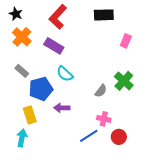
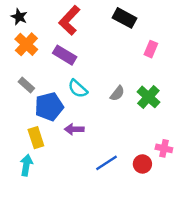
black rectangle: (104, 15) -> (124, 18), turned 30
gray semicircle: (101, 91) -> (117, 93), moved
pink cross: (104, 119) -> (164, 148), moved

